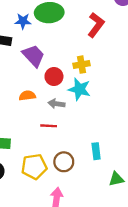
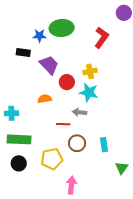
gray arrow: (56, 104) -> (79, 112), moved
brown circle: (64, 162) -> (77, 143), moved
green triangle: (116, 179) -> (122, 168), turned -40

